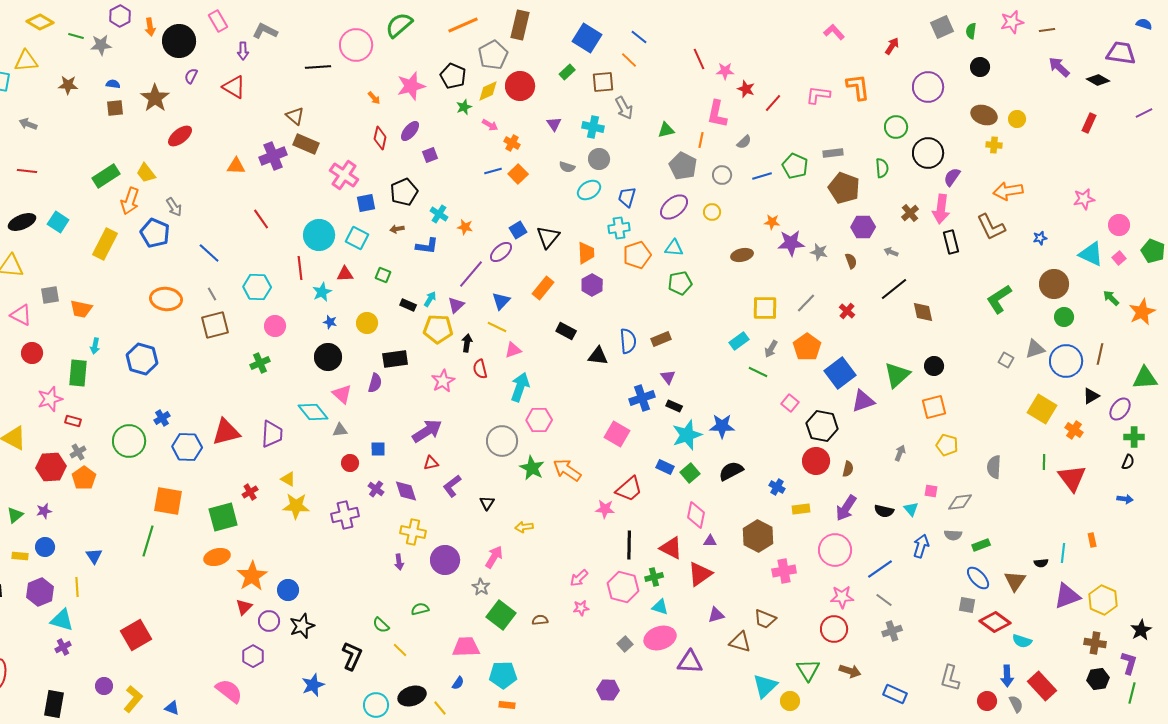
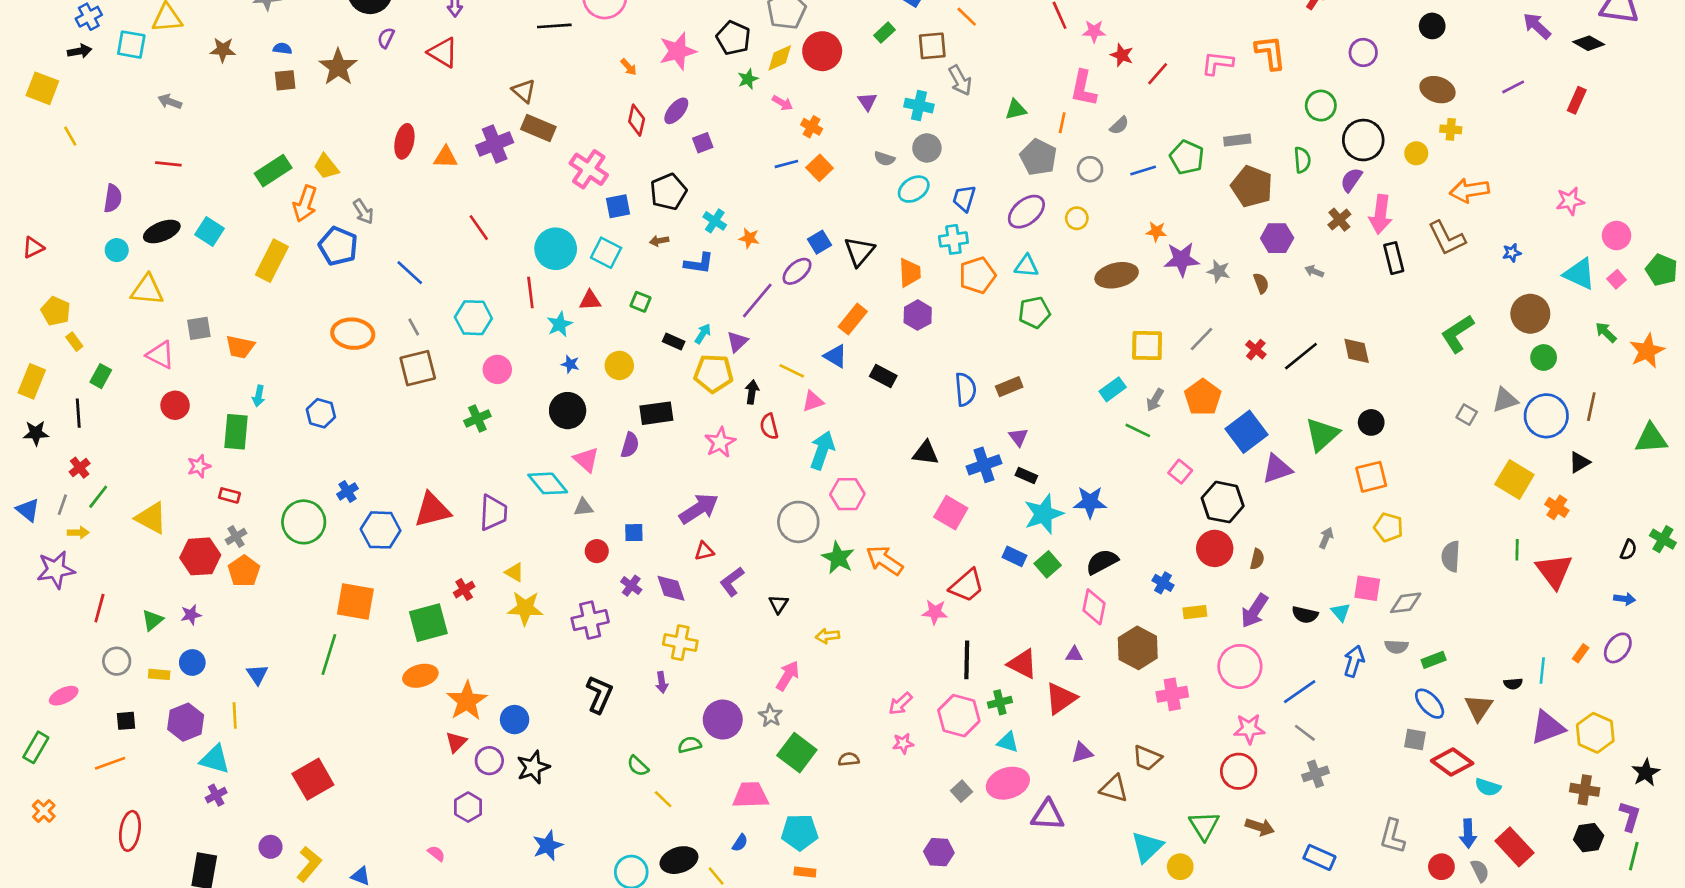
purple circle: (928, 87) -> (1363, 52), size x0.7
purple line: (1144, 113) -> (1513, 87), moved
yellow circle: (1017, 119) -> (1416, 153), moved
red ellipse: (180, 136) -> (404, 141), moved, turned -40
purple semicircle: (952, 177) -> (1351, 180), moved
brown ellipse: (742, 255) -> (1117, 275), size x1.4
black line: (894, 289) -> (1301, 356), moved
blue triangle: (501, 301) -> (835, 356), moved, turned -42
black triangle: (598, 356) -> (926, 453), moved
blue hexagon: (142, 359) -> (321, 413), size x0.7
pink star: (50, 399) -> (199, 466), size x0.7
purple ellipse: (1120, 409) -> (1618, 648), moved
green cross: (1134, 437) -> (1663, 539), moved, turned 30
pink square: (931, 491) -> (1367, 588), size x1.5
pink diamond: (696, 515) -> (1094, 607), moved
orange rectangle: (1092, 540) -> (1581, 653), turned 48
purple circle: (445, 560) -> (723, 720), moved
black L-shape: (352, 656) -> (599, 694), moved
pink semicircle: (229, 691) -> (436, 853), size x0.5

